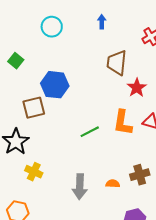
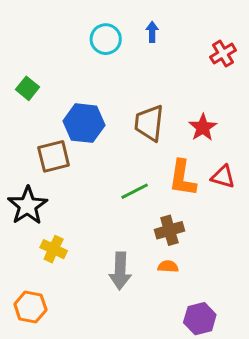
cyan circle: (52, 27) -> (106, 39), moved
brown trapezoid: (117, 63) -> (149, 123), moved
brown cross: (140, 175) -> (169, 230), moved

